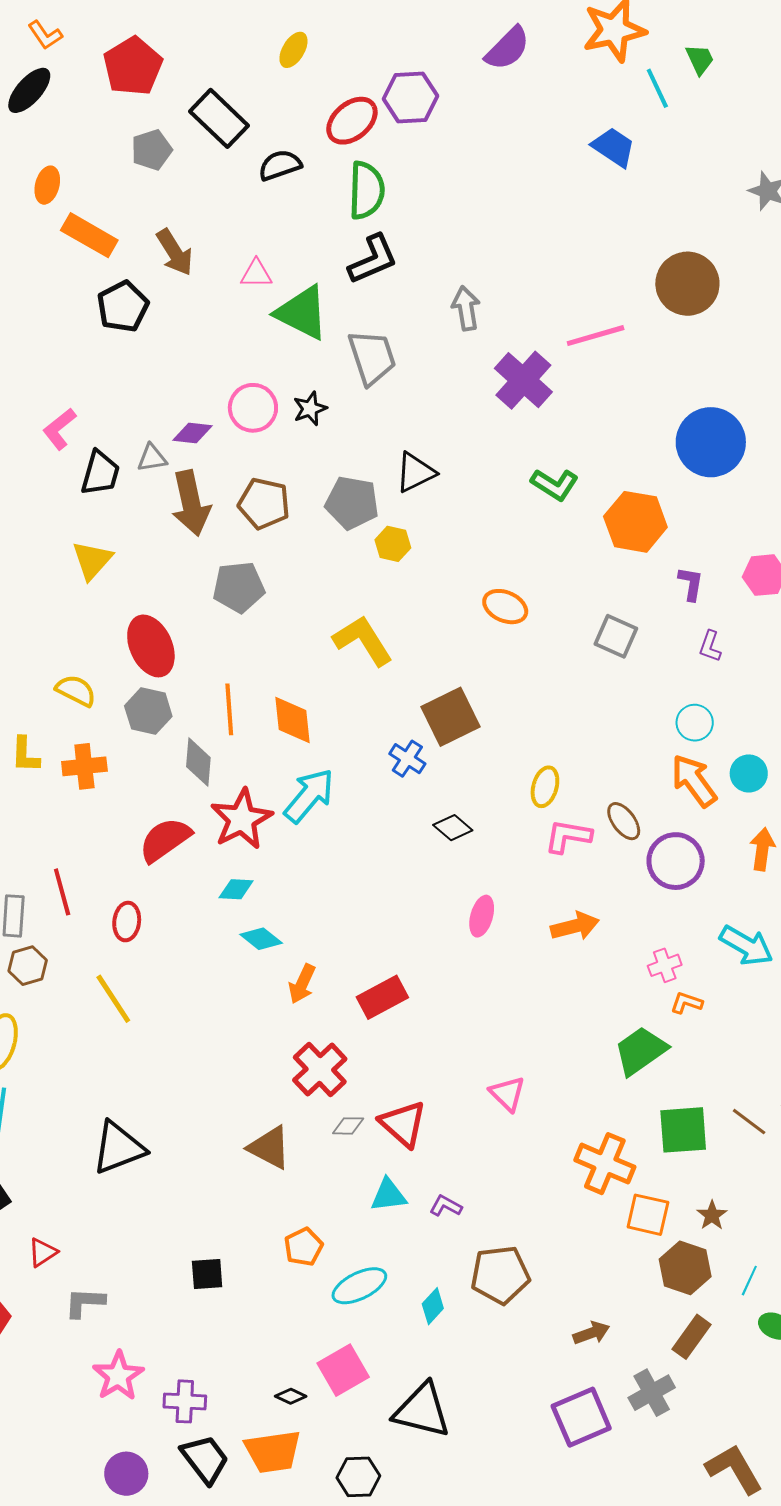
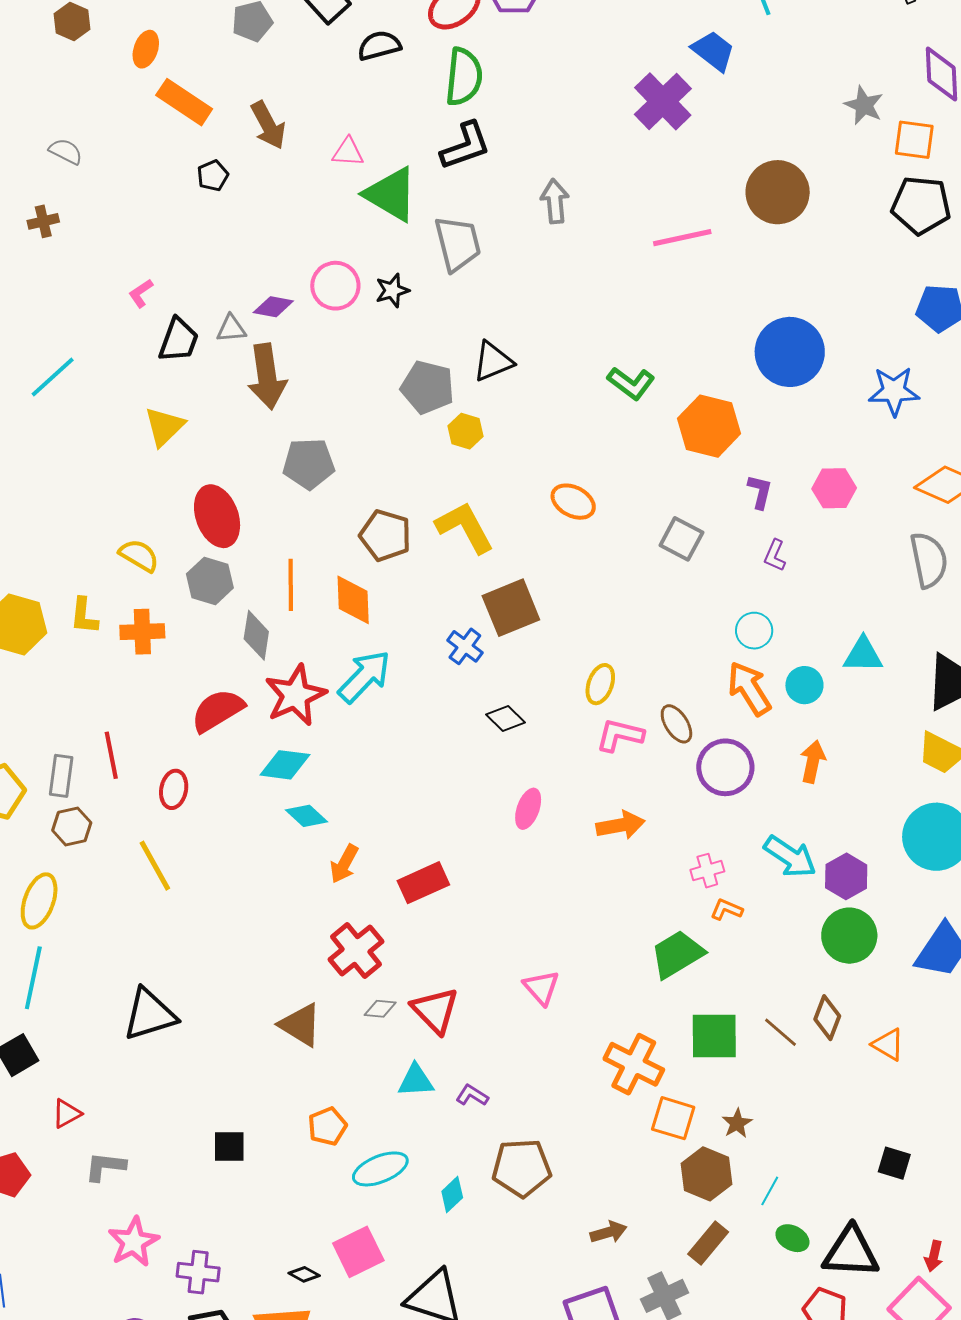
black pentagon: (123, 306) -> (213, 176), size x0.6
purple cross: (523, 380) -> (663, 101), moved
pink L-shape: (59, 429) -> (141, 293), size x0.7
brown pentagon: (264, 504) -> (385, 535), moved
yellow L-shape: (363, 641) -> (465, 527), moved
cyan diamond: (236, 889) -> (285, 765), size x1.4

